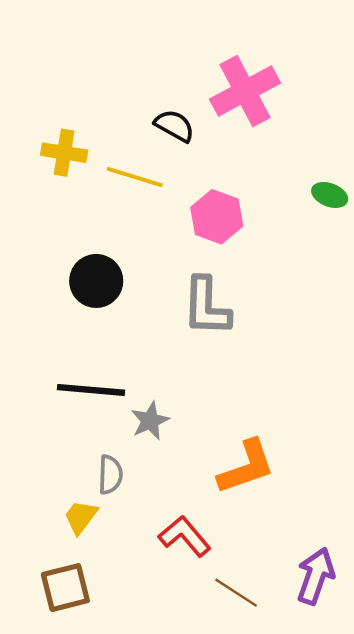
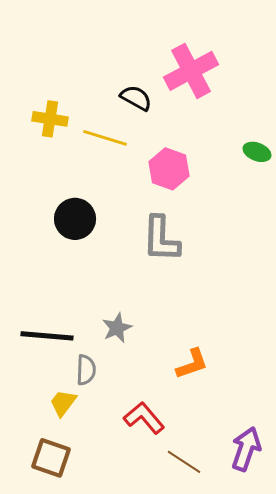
black line: (91, 390) -> (47, 336), moved
orange L-shape: (246, 467) -> (192, 364), size x0.7
brown square: (65, 588) -> (51, 458), turned 33

